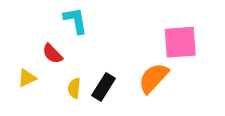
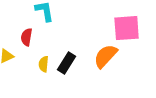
red semicircle: (52, 54) -> (27, 37), turned 54

